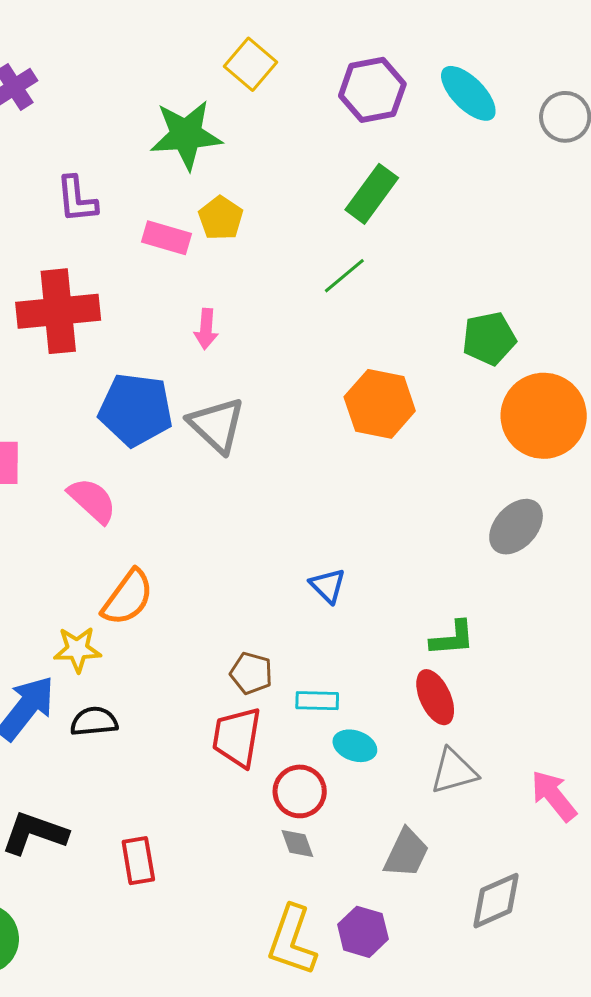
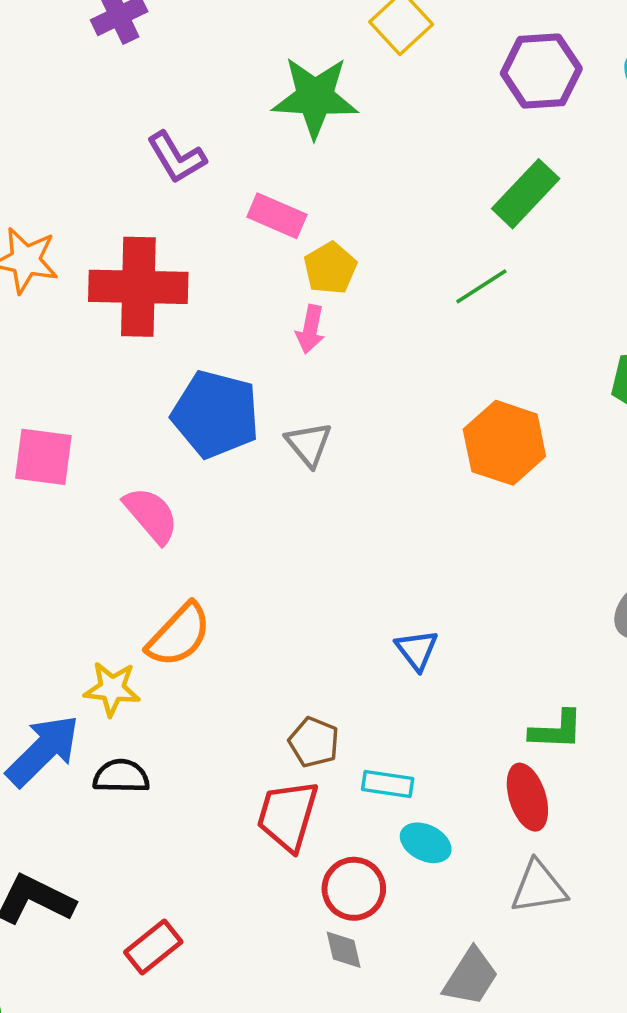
purple L-shape: (77, 199) -> (176, 157), turned -32
yellow pentagon: (221, 218) -> (330, 268), moved
gray triangle: (217, 425) -> (309, 444), size x0.7
red rectangle: (138, 861) -> (153, 947), turned 54

